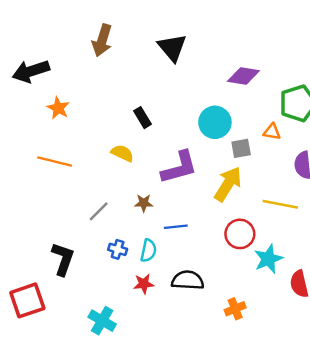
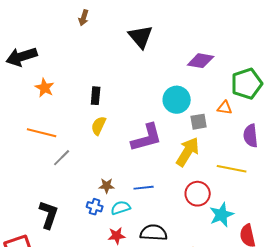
brown arrow: (102, 40) -> (84, 18), moved, size x0.6
black rectangle: (142, 118) -> (96, 96), moved, turned 36
yellow semicircle: (122, 153) -> (99, 126), turned -90
brown star: (144, 203) -> (107, 186), moved
gray line: (99, 211) -> (62, 158), moved
cyan semicircle: (148, 251) -> (121, 208), turned -120

